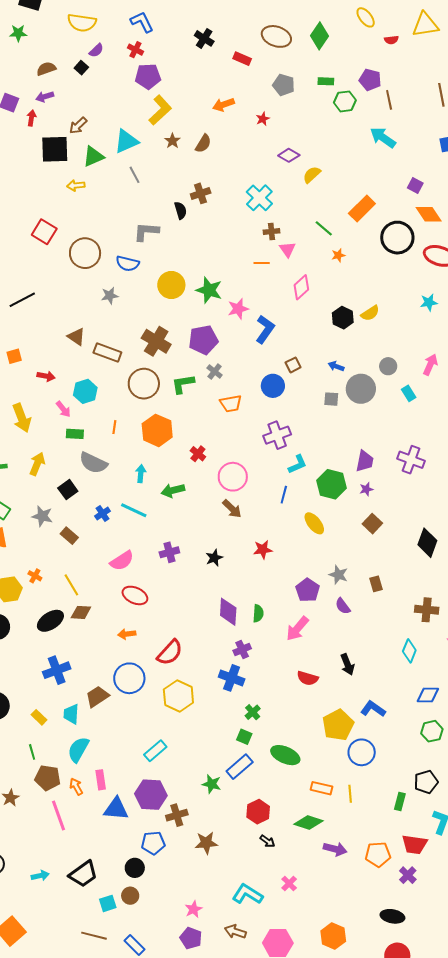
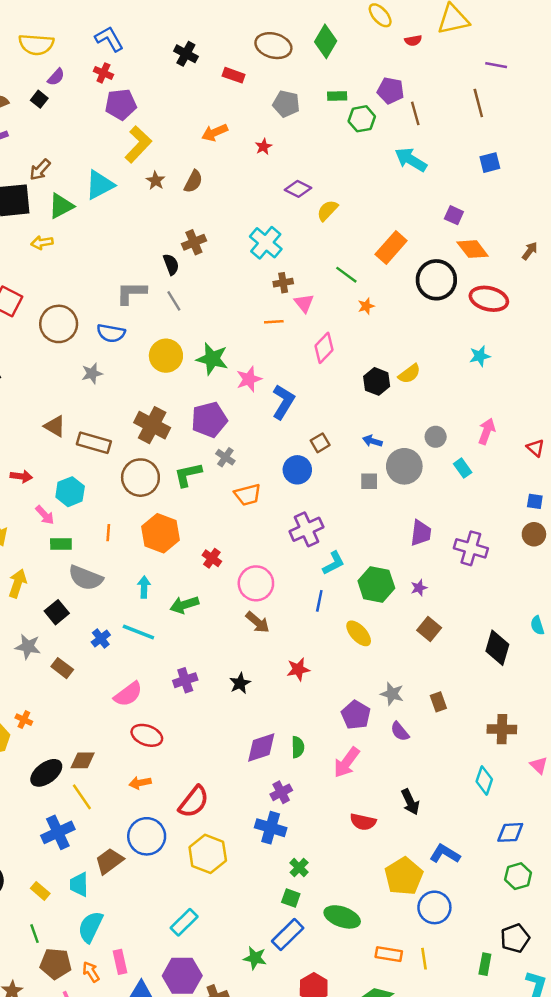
gray line: (134, 175) -> (174, 301), moved
purple trapezoid: (365, 461) -> (421, 533), moved
yellow line: (71, 585) -> (82, 797), moved
purple diamond: (228, 612) -> (261, 748), turned 72

